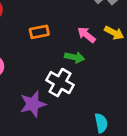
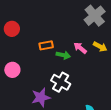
green arrow: (75, 57) -> (63, 55), moved

